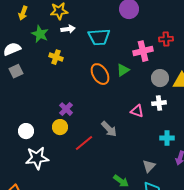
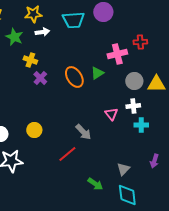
cyan trapezoid: (99, 37) -> (73, 20), moved
purple cross: (66, 109) -> (40, 78), moved
pink triangle: (137, 111) -> (111, 114), turned 32
cyan cross: (167, 138) -> (141, 125), moved
red line: (84, 143) -> (67, 154), moved

